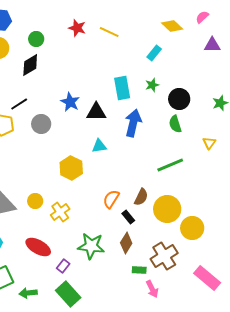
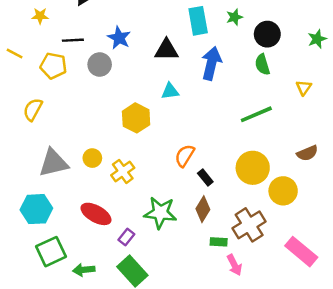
blue star: (70, 102) -> (119, 38), moved
black line: (19, 104) -> (73, 40), turned 30
brown semicircle: (141, 197) -> (307, 153), moved, turned 42

